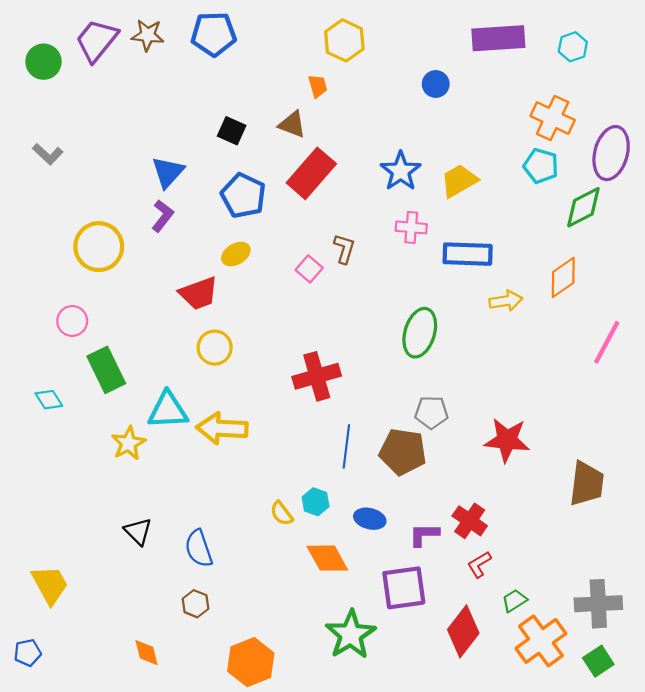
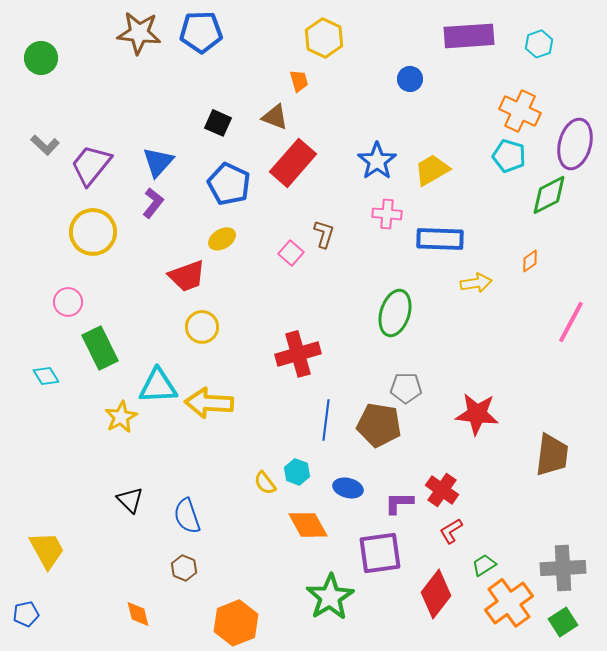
brown star: (148, 35) -> (139, 33), size x1.4
purple trapezoid: (97, 40) -> (91, 165), moved
orange diamond: (563, 277) -> (530, 261), size x0.6

